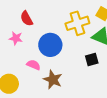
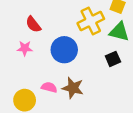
pink semicircle: (34, 65) -> (49, 87), moved

